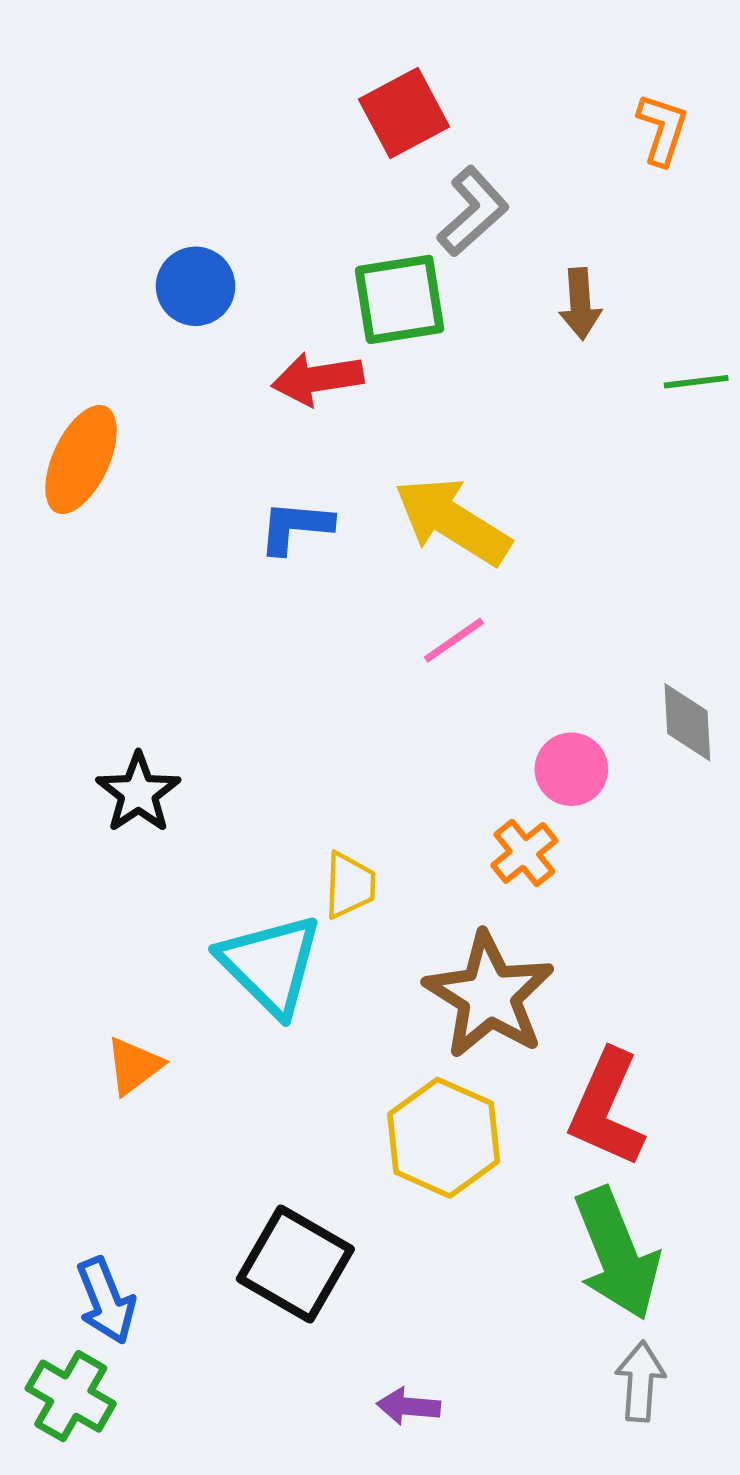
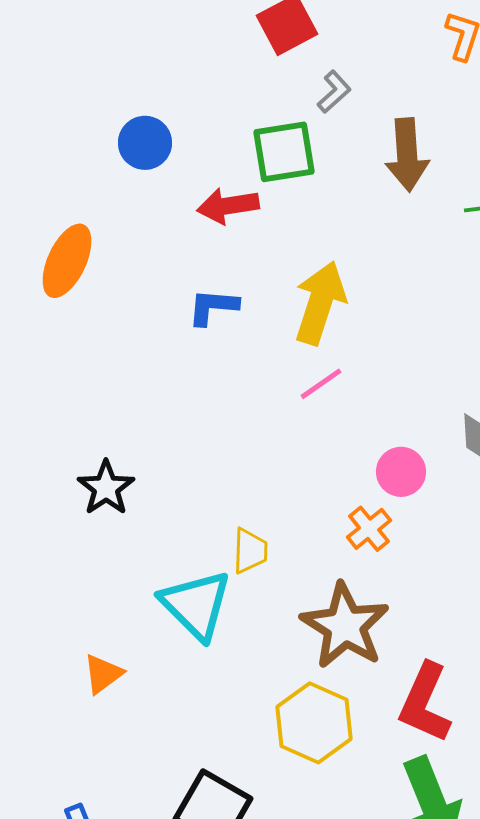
gray L-shape: (473, 211) -> (334, 92), size x0.7
brown arrow: (580, 304) -> (407, 155), size x1.5
yellow arrow: (452, 521) -> (320, 303), turned 76

